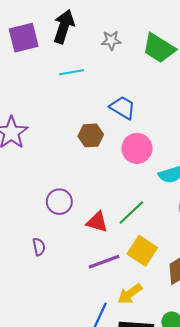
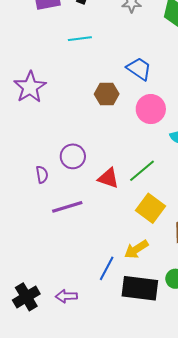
cyan line: (71, 72) -> (80, 39), moved
purple semicircle: (39, 247) -> (42, 175), moved
purple line: (104, 262) -> (67, 207), moved

